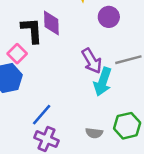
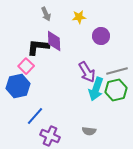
black L-shape: (32, 30) -> (38, 47), turned -80
blue line: (42, 115) -> (35, 116), moved
green hexagon: (127, 126) -> (116, 90), moved

